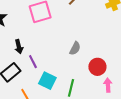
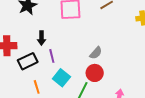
red circle: (97, 67) -> (95, 73), moved

